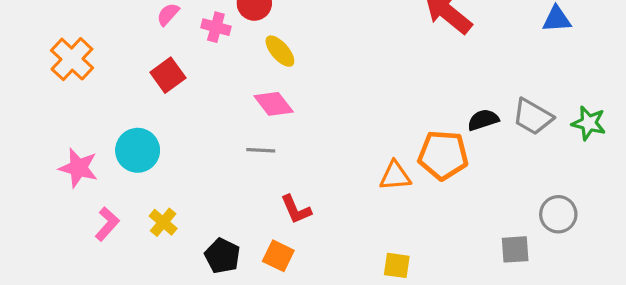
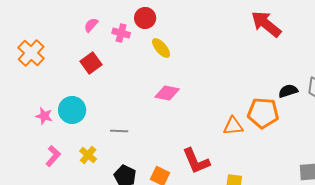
pink diamond: (274, 104) -> (167, 93), moved, turned -40
gray line: (261, 150) -> (119, 131), moved
pink star: (78, 168) -> (44, 116), moved, size x0.7
red L-shape: (296, 209) -> (196, 161), moved, size x1.4

